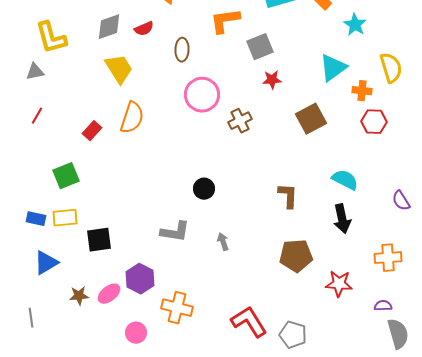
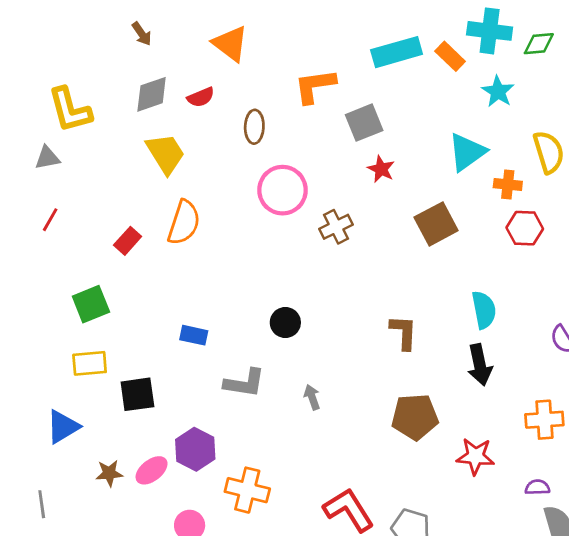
red star: (272, 80) -> (381, 169), turned 30
cyan semicircle: (345, 180) -> (484, 310), turned 52
blue rectangle: (36, 219) -> (194, 335), moved

